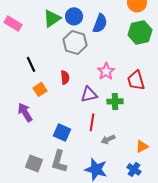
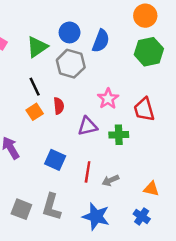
green triangle: (52, 18) -> (37, 47), moved
black line: (31, 64) -> (35, 87), moved
orange square: (40, 89) -> (35, 112), moved
red line: (92, 122) -> (88, 172), moved
blue square: (62, 132) -> (55, 160), moved
orange triangle: (142, 146) -> (151, 189), turned 40

